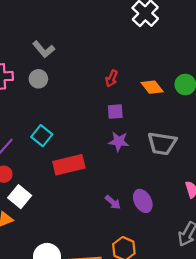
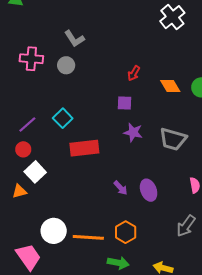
purple square: (115, 112) -> (124, 103), moved

